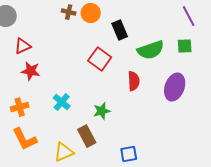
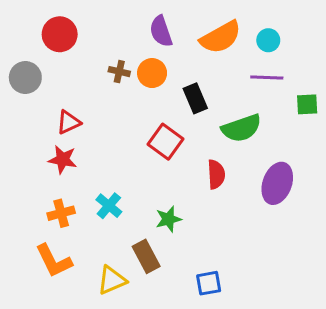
purple line: (189, 16) -> (267, 78), moved, turned -60
red triangle: (23, 46) -> (69, 122), moved
green square: (185, 46) -> (307, 104), moved
orange cross: (20, 107) -> (61, 213), moved

